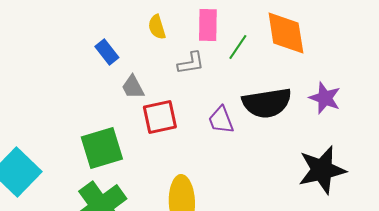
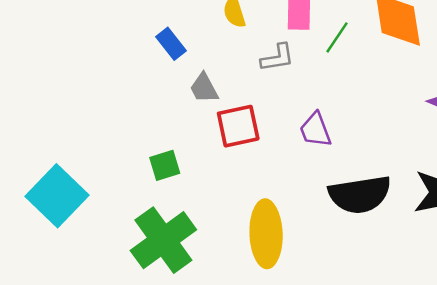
black semicircle: (267, 103) -> (360, 195), moved
green square: (102, 148) -> (165, 165), size x0.6

